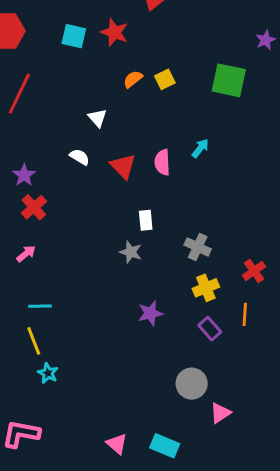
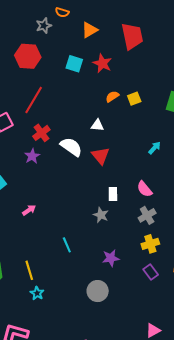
white triangle: (97, 118) -> (97, 125), moved, turned -48
white semicircle: (80, 157) -> (71, 147), size x1.6
pink semicircle: (162, 162) -> (145, 189), moved, turned -42
red cross: (34, 207) -> (41, 133), moved
gray cross: (198, 247) -> (147, 215), turned 30
cyan line: (40, 306) -> (67, 245), moved, turned 63
gray circle: (192, 384) -> (98, 291), moved

